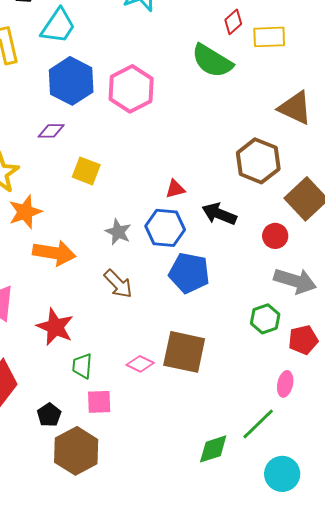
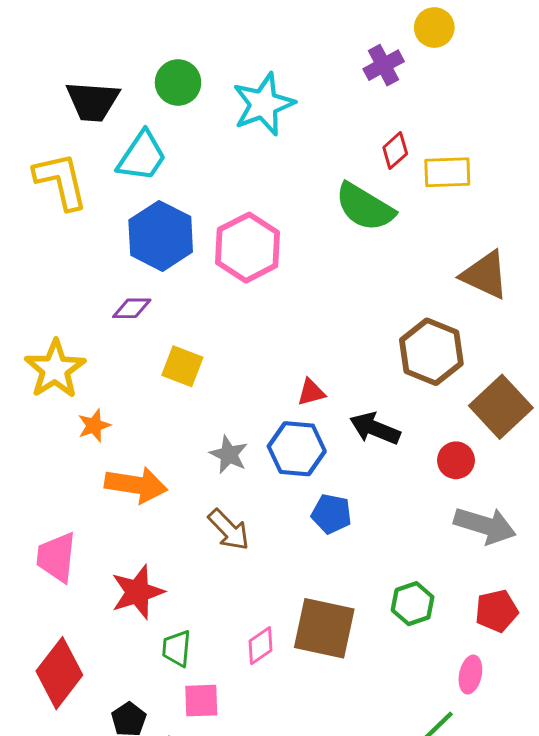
orange star: (25, 212) -> (94, 426), size x0.7
blue pentagon: (189, 273) -> (331, 514), size x0.7
green hexagon: (265, 319) -> (413, 604), moved
red star: (55, 327) -> (138, 592), turned 30
pink diamond: (140, 364) -> (261, 646), turned -60

